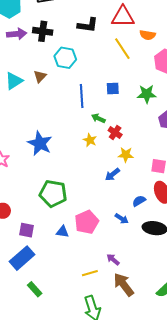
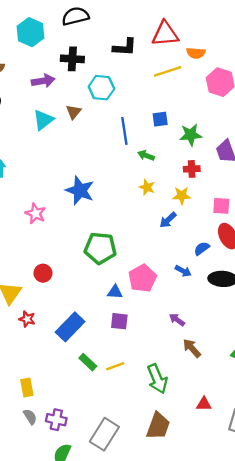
purple arrow: (17, 34) -> (43, 81), moved
yellow line: (122, 49) -> (168, 71), turned -70
green star: (147, 94) -> (191, 135), moved
red cross: (115, 133) -> (192, 169), moved, turned -32
yellow star: (90, 140) -> (147, 187), moved
purple square: (27, 230) -> (119, 321), moved
yellow line: (90, 273) -> (115, 366), moved
brown arrow: (124, 285) -> (192, 348), size x0.7

